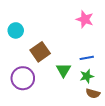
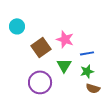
pink star: (85, 19) -> (65, 39), moved
purple circle: (23, 78) -> (40, 82), moved

